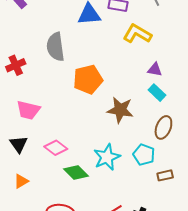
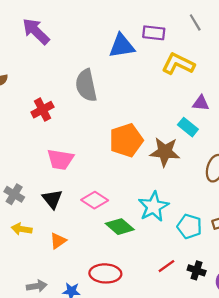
orange pentagon: (88, 79) -> (126, 140), moved
cyan rectangle: (157, 93) -> (188, 127), moved
cyan pentagon: (144, 155) -> (189, 226), moved

